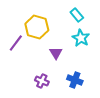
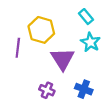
purple line: (16, 43) -> (18, 48), turned -30
purple triangle: (56, 53) -> (63, 59), size x1.6

